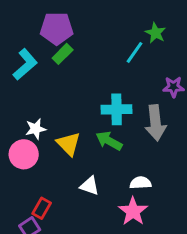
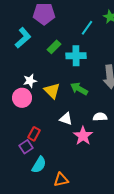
cyan line: (135, 52) -> (87, 28), moved
green rectangle: (63, 54) -> (54, 47), moved
cyan cross: (117, 109) -> (76, 56), moved
pink star: (133, 211) -> (83, 136), moved

